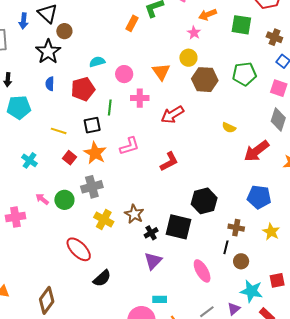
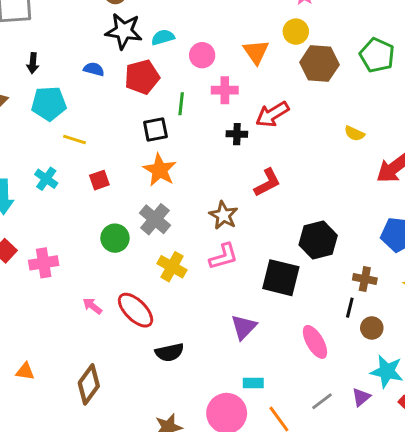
black star: (48, 52) -> (124, 31), moved, turned -30
green pentagon: (244, 74) -> (377, 55), turned 30
blue semicircle: (50, 84) -> (94, 69), turned 104
yellow line: (59, 131) -> (74, 139), moved
pink L-shape: (129, 146) -> (223, 256), moved
red square: (70, 158) -> (99, 180), moved, turned 32
cyan cross: (30, 160) -> (46, 179), moved
gray cross: (92, 187) -> (155, 219), turned -35
pink arrow: (42, 199) -> (92, 306), moved
brown star: (134, 214) -> (223, 215), moved
black cross: (151, 233) -> (237, 134), moved, turned 32
black semicircle: (102, 278) -> (169, 352), turned 30

